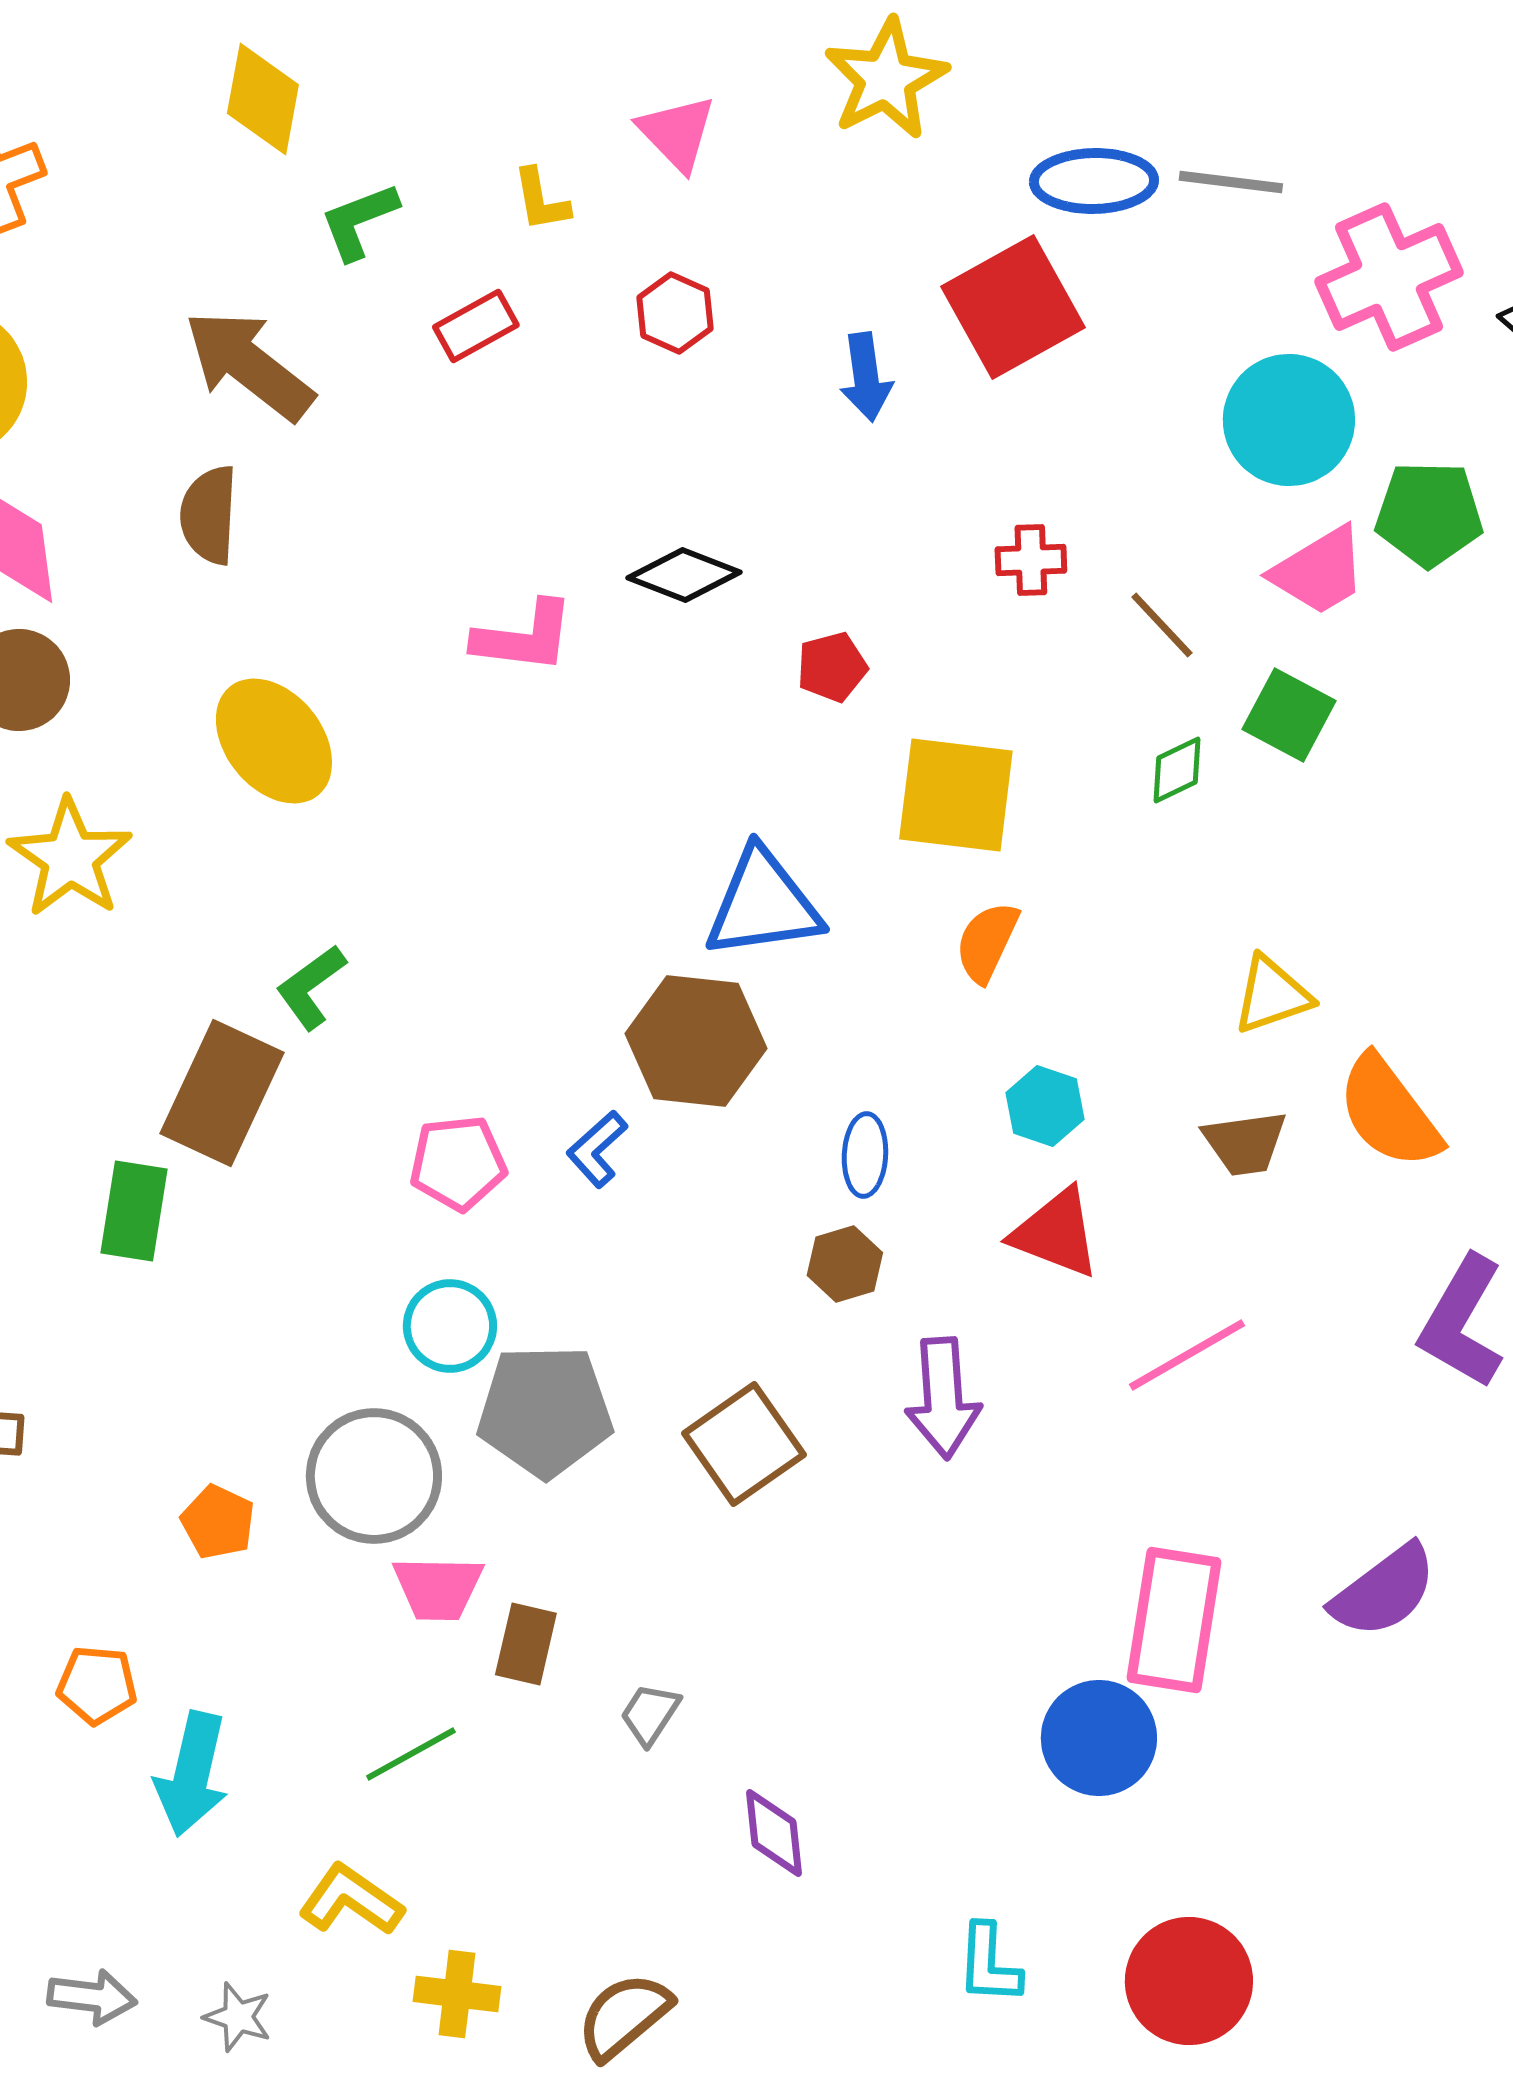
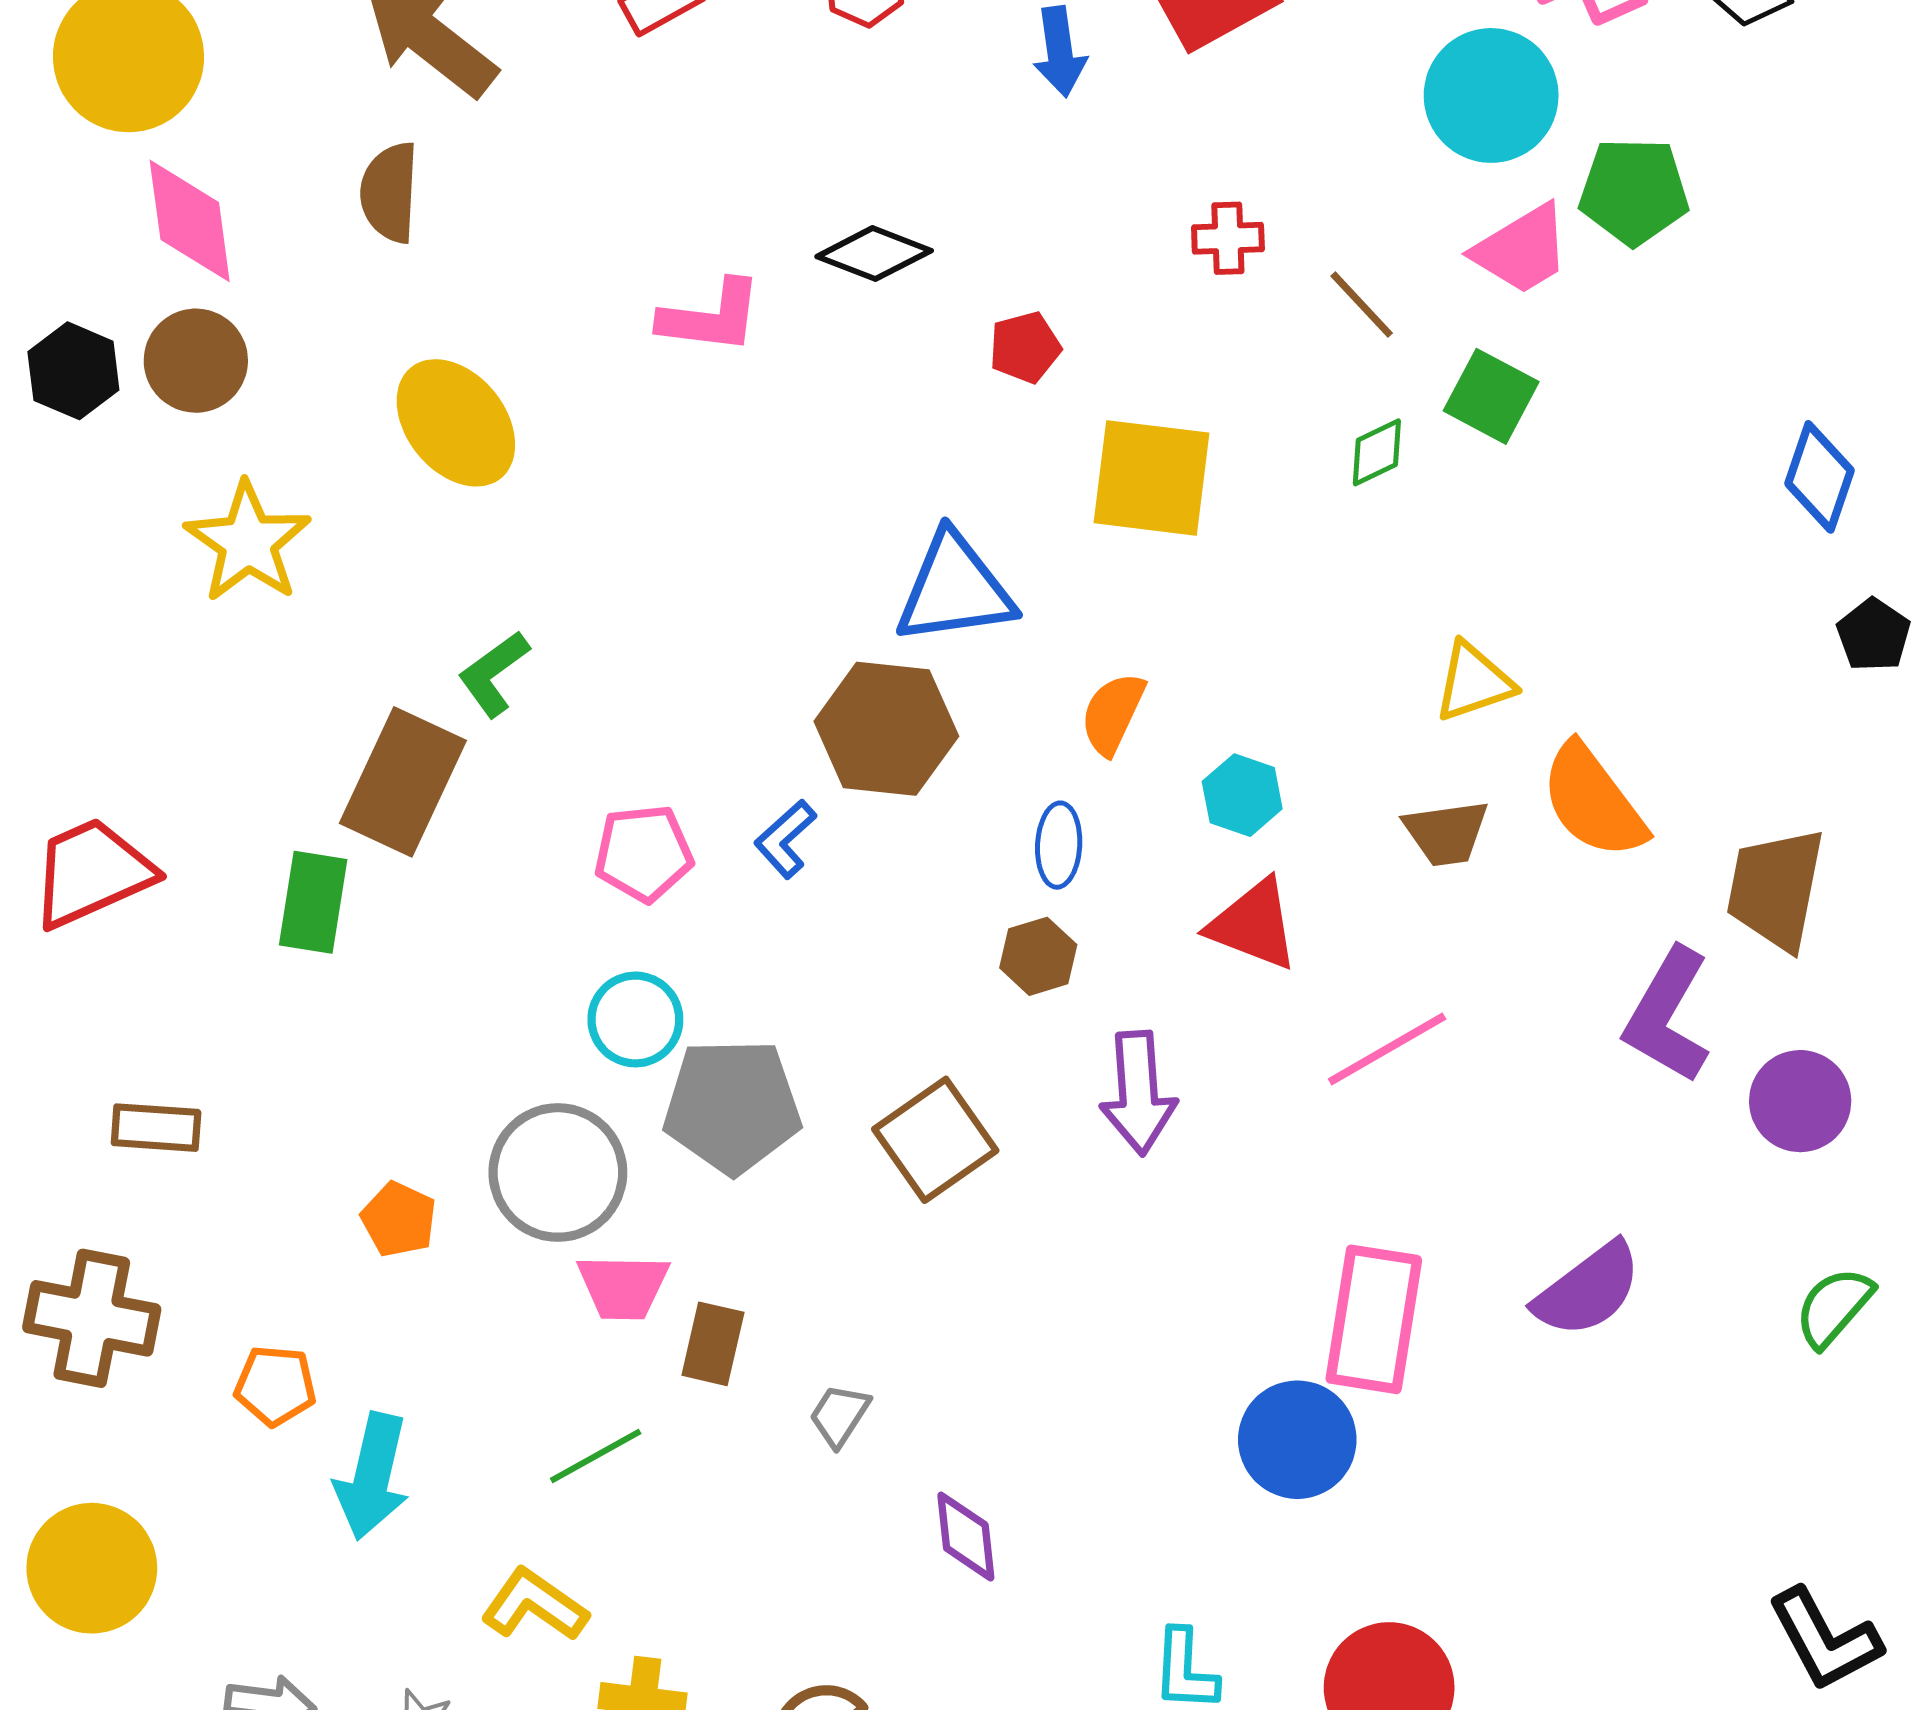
orange semicircle: (987, 942) -> (1113, 714), moved

